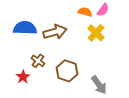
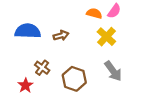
brown arrow: (55, 32) -> (61, 36), size x0.6
gray arrow: (99, 85) -> (113, 71), moved

